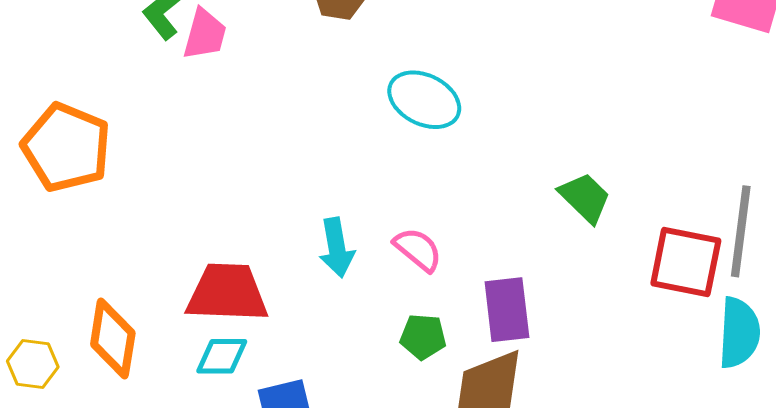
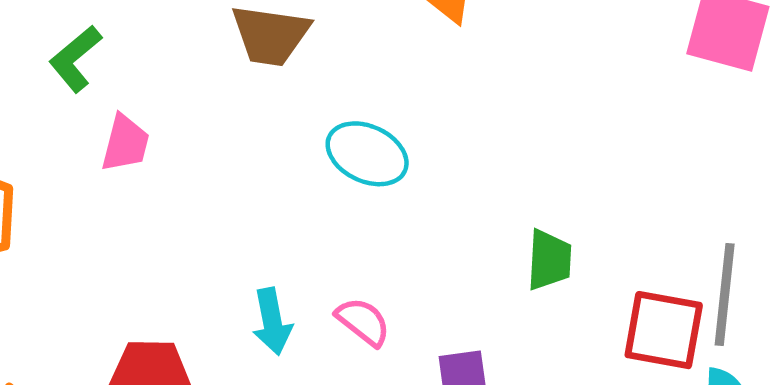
pink trapezoid: (205, 34) -> (125, 143), moved
green trapezoid: (585, 198) -> (549, 260), turned 50

